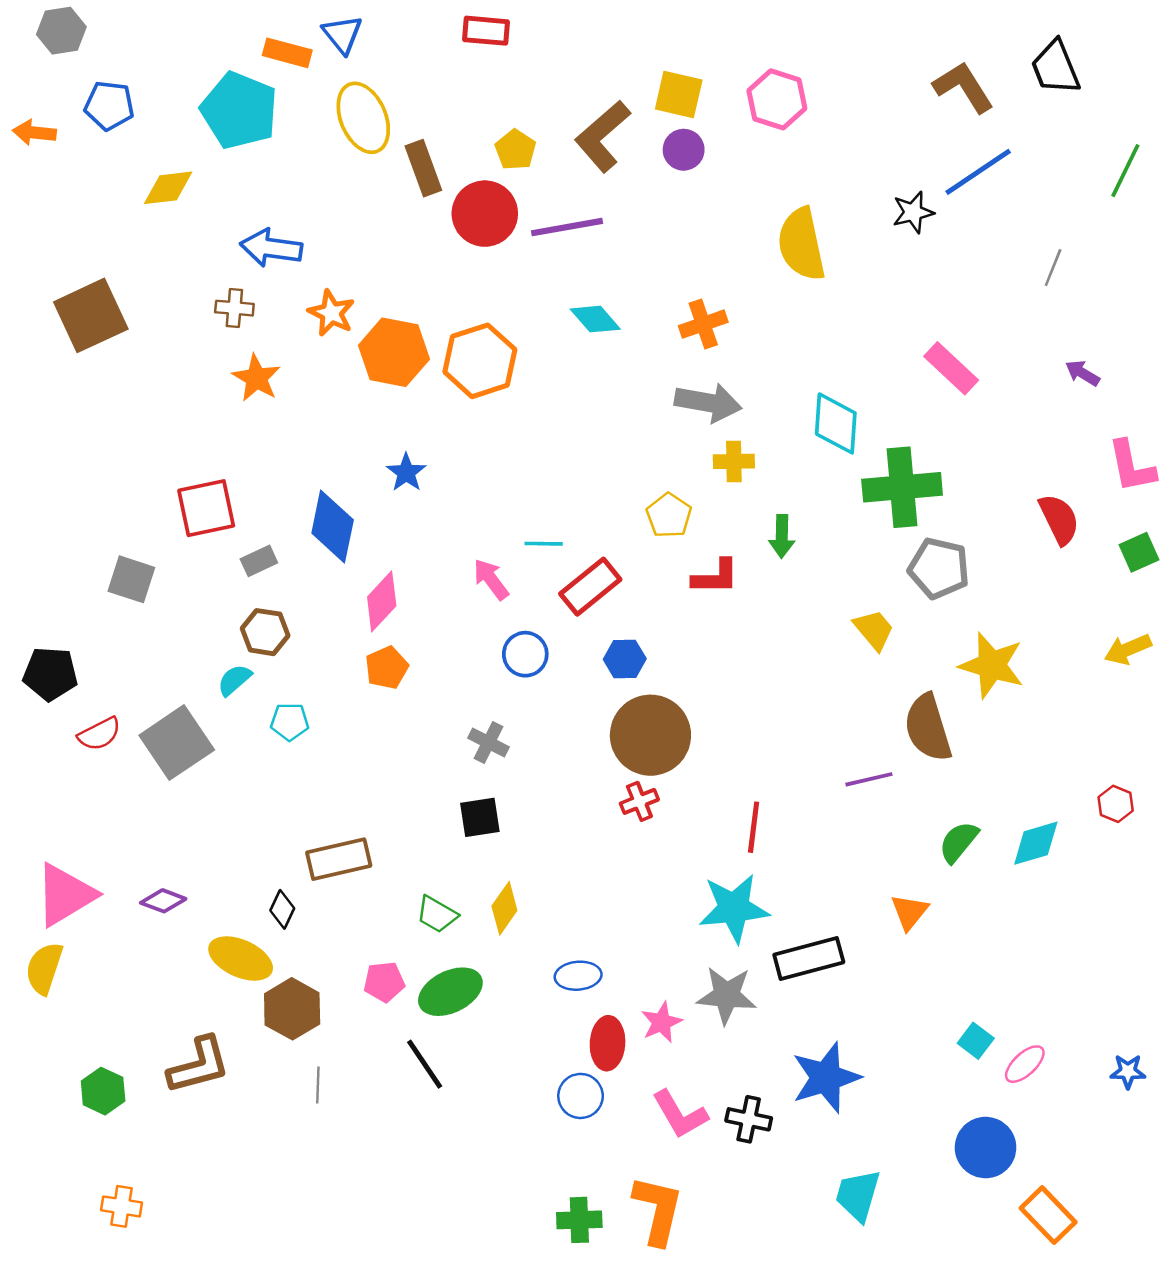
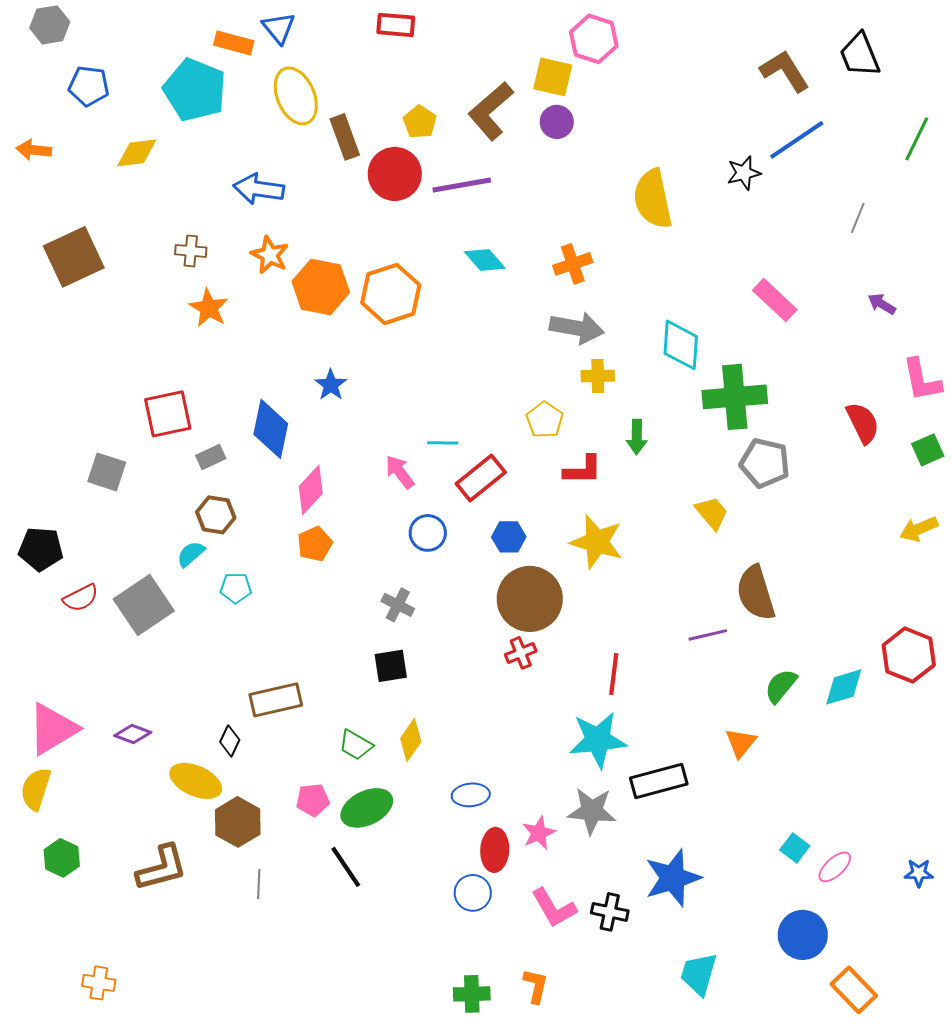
pink hexagon: (777, 99) -> (594, 39), moved
orange arrow: (34, 133) -> (34, 150), moved
blue arrow: (271, 248) -> (259, 189), moved
yellow star: (992, 665) -> (597, 542), moved
red hexagon: (1116, 804) -> (909, 655), size x1.8
green hexagon: (103, 1091) -> (62, 858), moved
orange L-shape: (658, 1210) -> (536, 986), size x0.6

